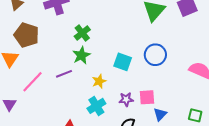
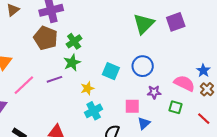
brown pentagon: (26, 35) -> (46, 38), moved
purple star: (126, 99) -> (154, 92), moved
cyan cross: (96, 106) -> (94, 111), moved
green square: (195, 115) -> (176, 107), moved

